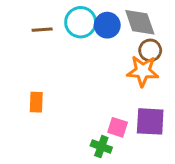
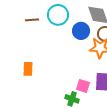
blue circle: (107, 25) -> (81, 31), moved

